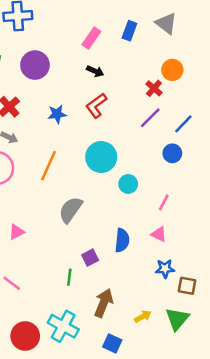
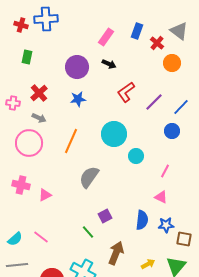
gray triangle: (166, 23) -> (179, 31), moved
purple circle: (35, 65) -> (77, 67), moved
red cross: (154, 88) -> (157, 43), moved
red L-shape: (96, 105) -> (126, 92), moved
blue semicircle: (122, 240) -> (142, 220), moved
green line: (69, 277) -> (88, 232), turned -48

